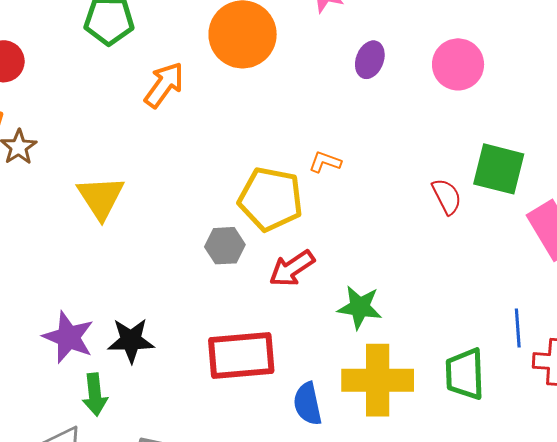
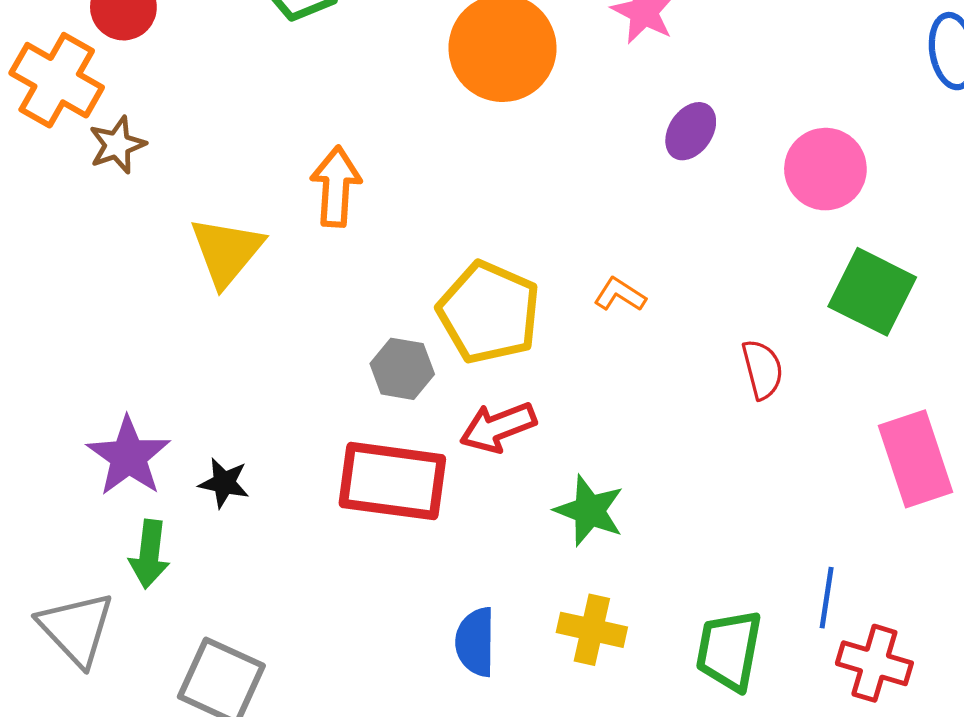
orange arrow: (164, 85) -> (336, 187), moved, turned -45
orange L-shape: (325, 162) -> (620, 295), moved
green square: (499, 169) -> (872, 292), moved
black star: (131, 340) -> (224, 483), size x0.7
red rectangle: (241, 356) -> (392, 481), moved
yellow cross: (378, 380) -> (592, 630), size x0.6

